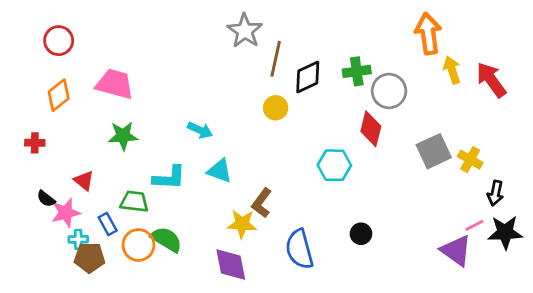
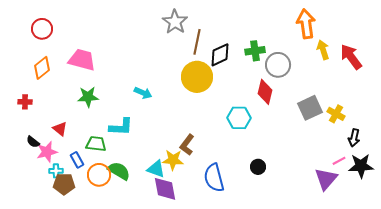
yellow circle: (276, 108) -> (197, 77), size x1.8
cyan triangle: (220, 171) -> (156, 169), moved
purple triangle: (456, 251) -> (326, 179), turned 35

